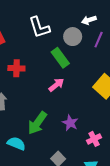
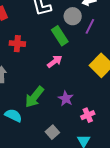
purple line: (99, 40) -> (90, 26), moved

